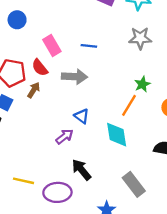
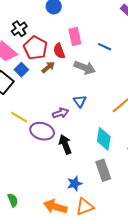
cyan diamond: (117, 135) -> (104, 139), moved
yellow line: (24, 181) -> (19, 117), moved
purple ellipse: (57, 192) -> (42, 131), moved

